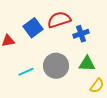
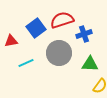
gray circle: (56, 66) -> (59, 53), moved
cyan line: (26, 72) -> (26, 63), moved

